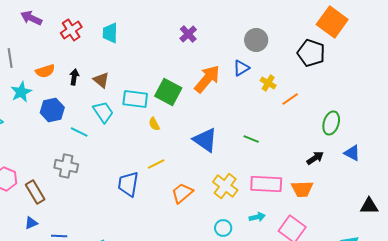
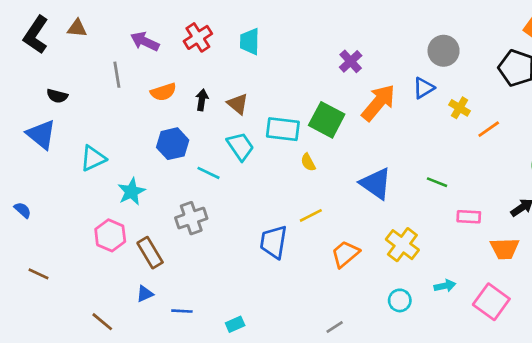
purple arrow: (31, 18) -> (145, 41), moved
purple cross: (188, 34) -> (351, 61), moved
cyan star: (21, 92) -> (131, 192), moved
gray cross: (66, 166) -> (191, 218), turned -30
pink rectangle: (266, 184) -> (469, 217), moved, size x0.6

